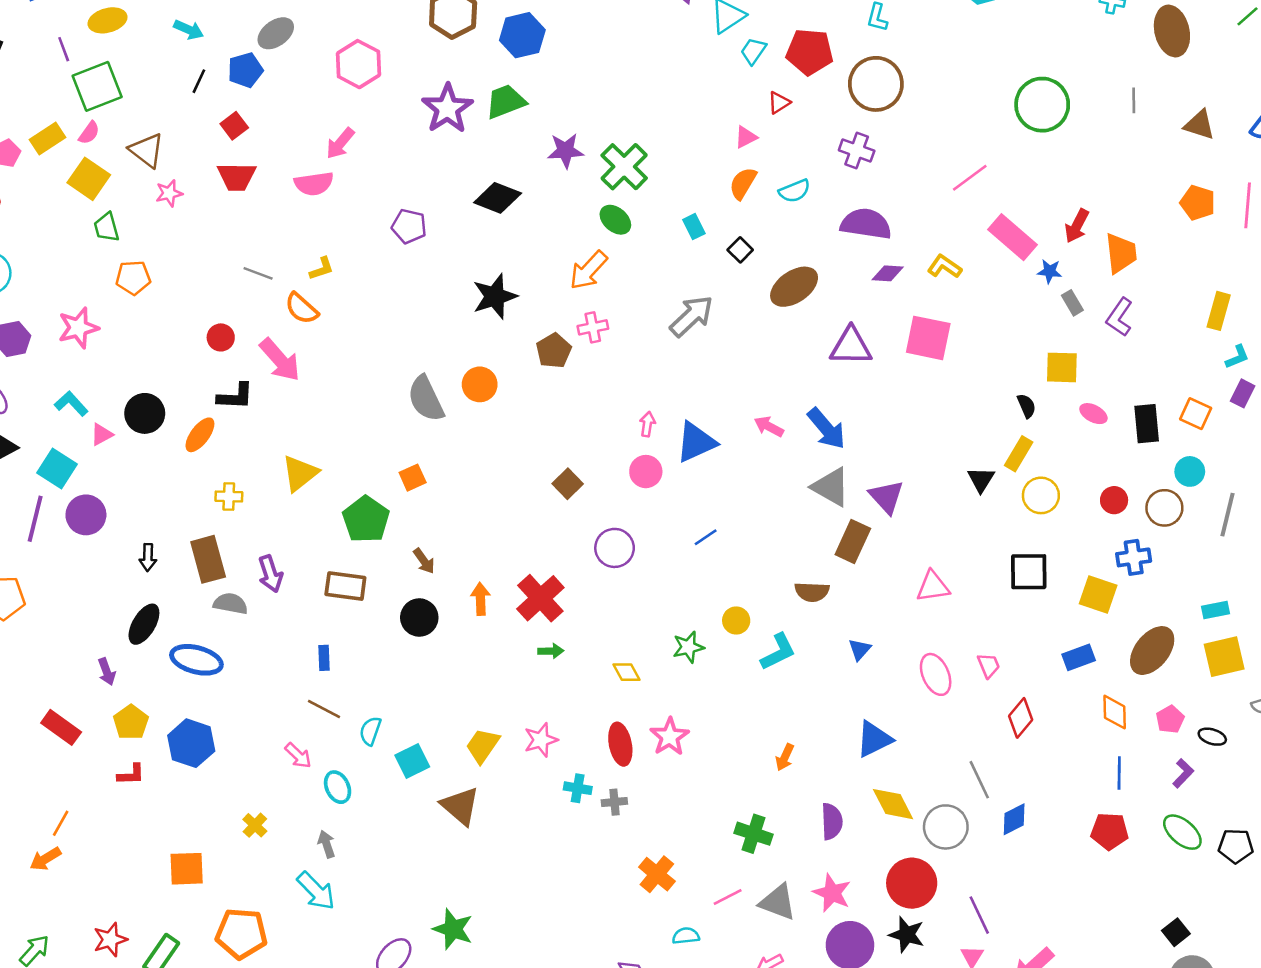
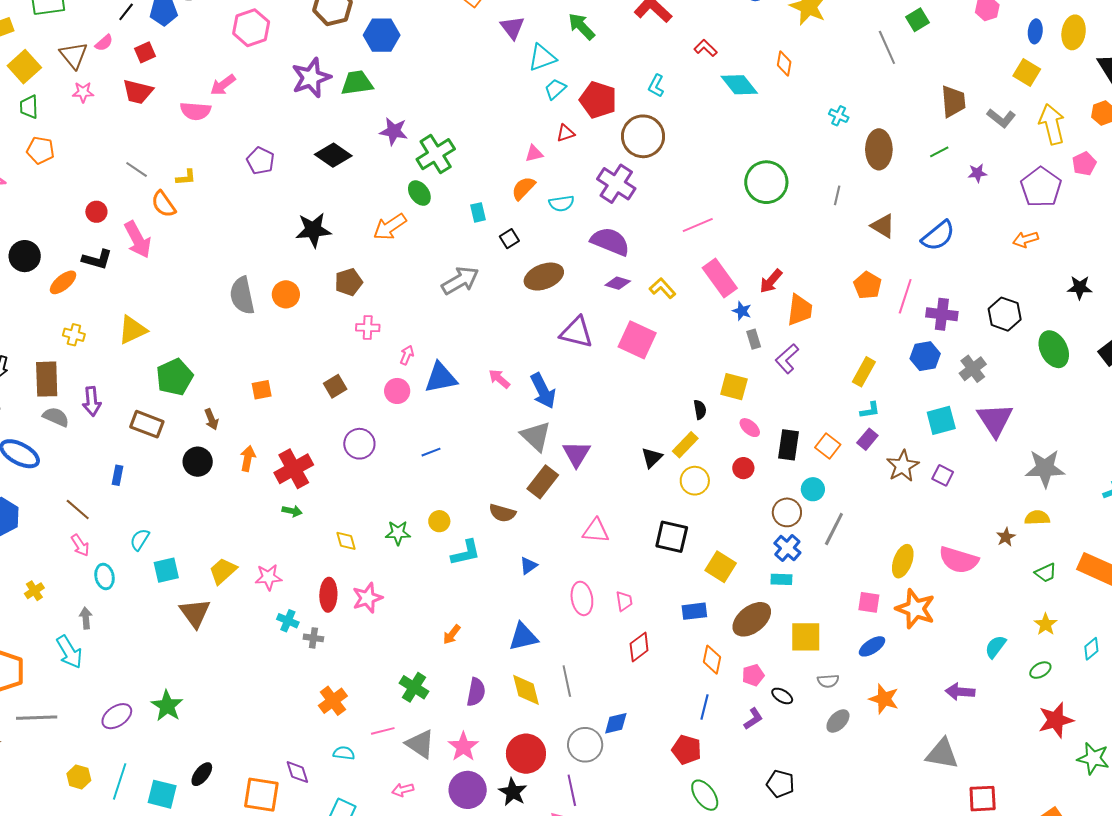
pink semicircle: (89, 133) -> (104, 43), moved
purple cross: (857, 150) -> (616, 184), size x1.4
pink cross: (593, 327) -> (368, 328), moved
orange square: (413, 478) -> (262, 390), moved
red circle: (1114, 500) -> (743, 468), moved
blue cross: (1134, 557) -> (787, 548), moved, turned 36
cyan rectangle: (1215, 610) -> (781, 579), moved
brown line: (324, 709) -> (78, 509), moved
gray line: (979, 780) -> (567, 681), moved
gray circle: (946, 827) -> (585, 745), moved
green ellipse: (1182, 832) -> (705, 795), moved

